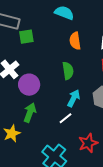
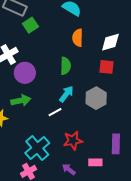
green square: (26, 37) -> (30, 25), turned -35
green arrow: (30, 113) -> (21, 101), turned 48

